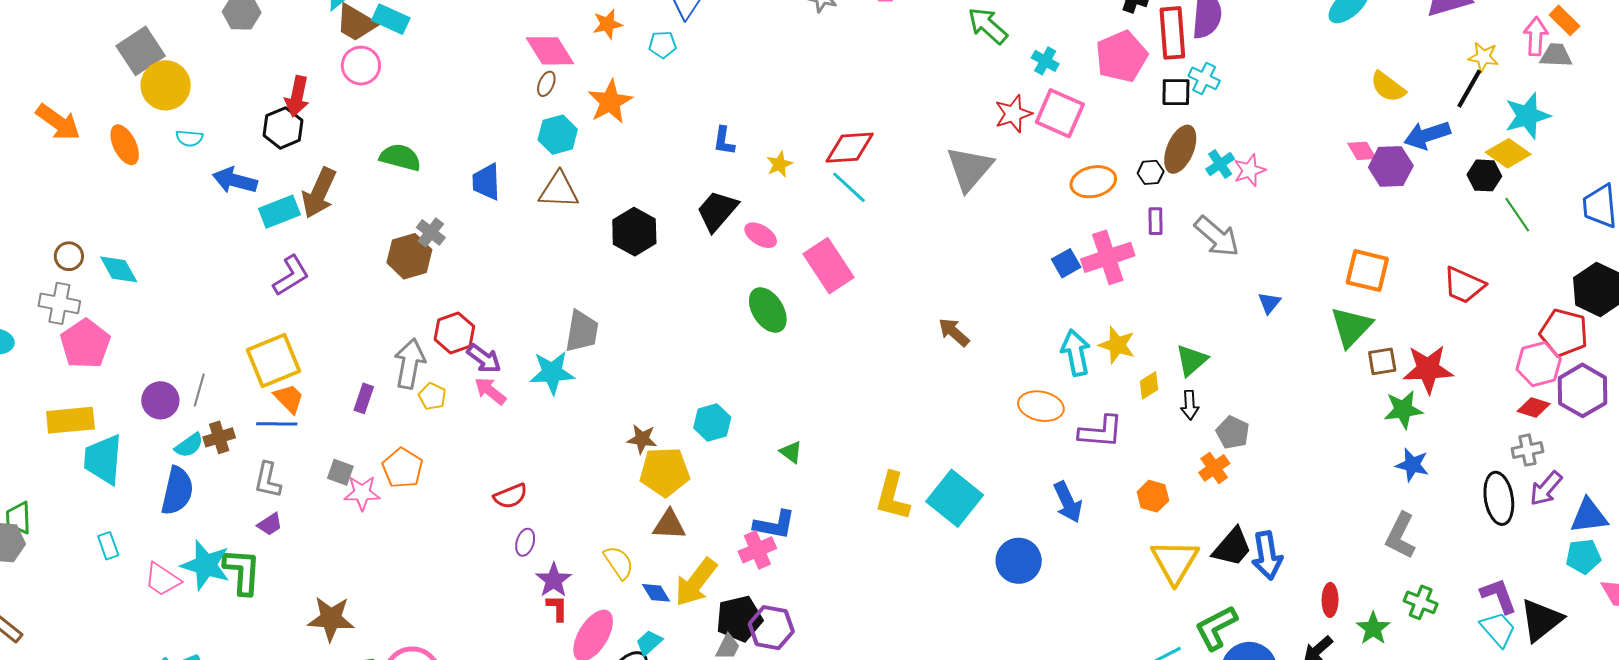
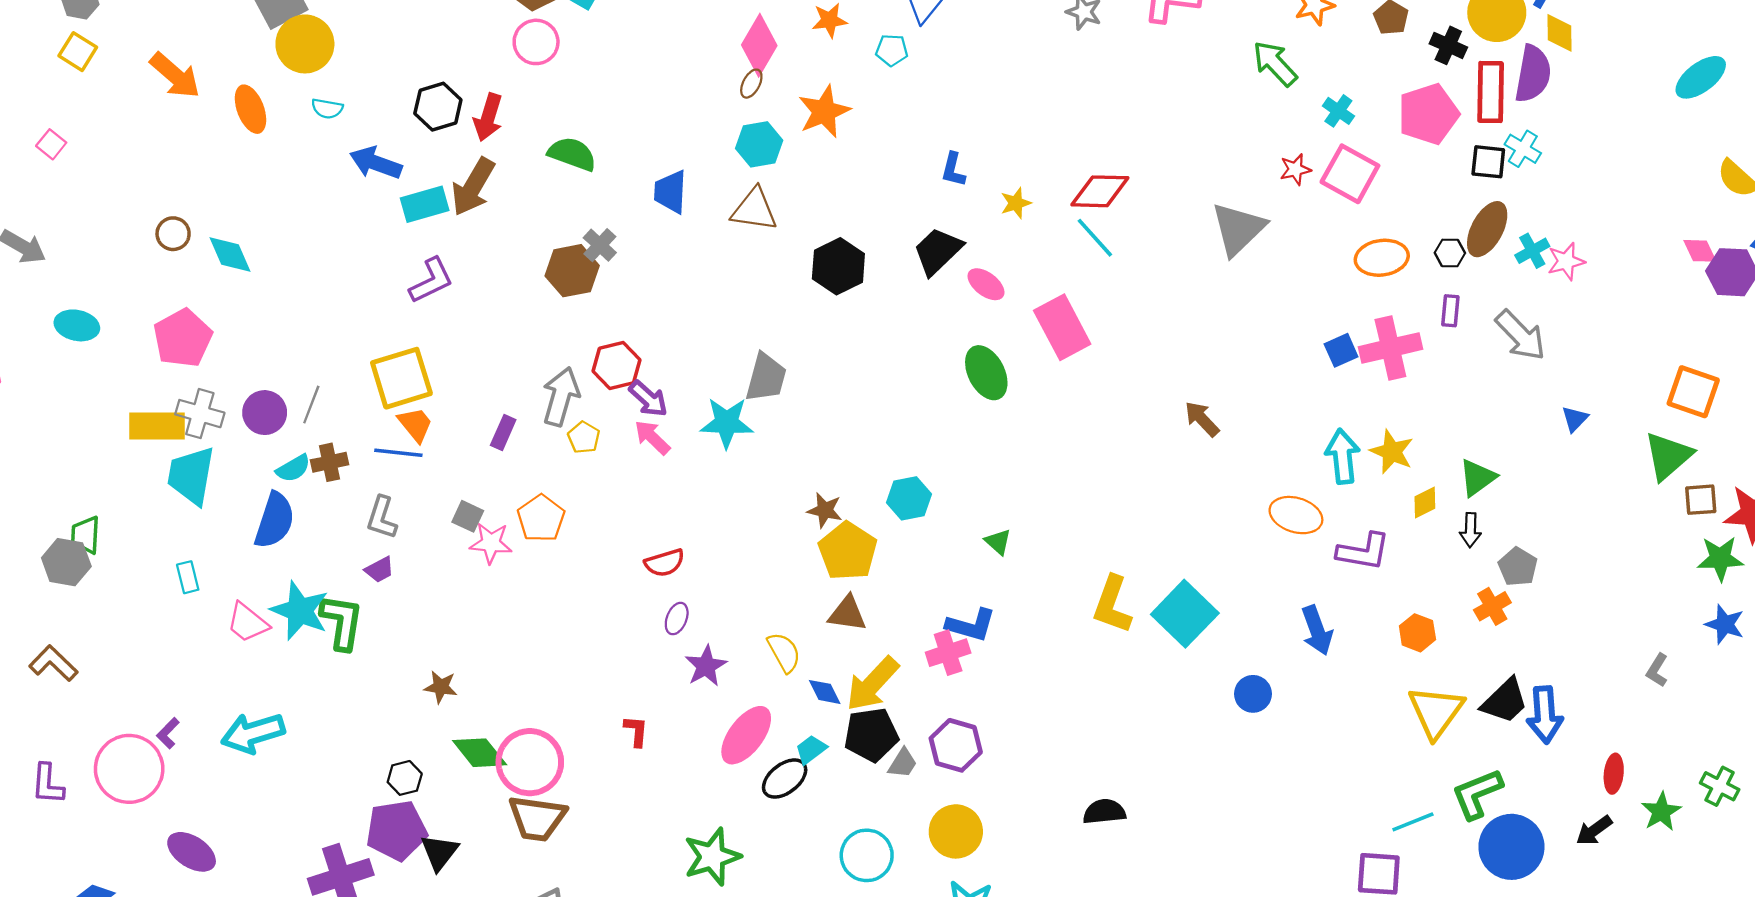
pink diamond: (550, 51) -> (759, 45), turned 57
red arrow: (297, 96) -> (488, 117), moved
red star: (1013, 114) -> (1295, 169), size x0.7
gray cross: (59, 303) -> (200, 414), moved
yellow pentagon: (665, 472) -> (848, 551), turned 30
gray L-shape: (1401, 536) -> (1657, 670), moved, size x0.6
blue circle: (1019, 561) -> (1253, 694), size x0.7
red L-shape: (557, 608) -> (636, 731), moved
brown star: (331, 619) -> (441, 687), size x0.6
black pentagon: (739, 619) -> (871, 735), moved

